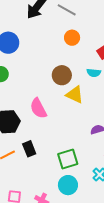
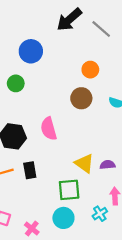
orange circle: (72, 38) -> (90, 70), moved
yellow triangle: (75, 95) -> (84, 163), moved

